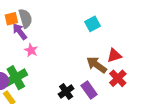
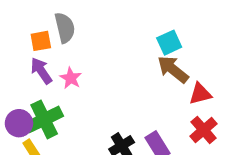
orange square: (11, 19) -> (41, 41), moved
purple arrow: (20, 32) -> (41, 71), moved
brown arrow: (96, 65) -> (173, 69), moved

